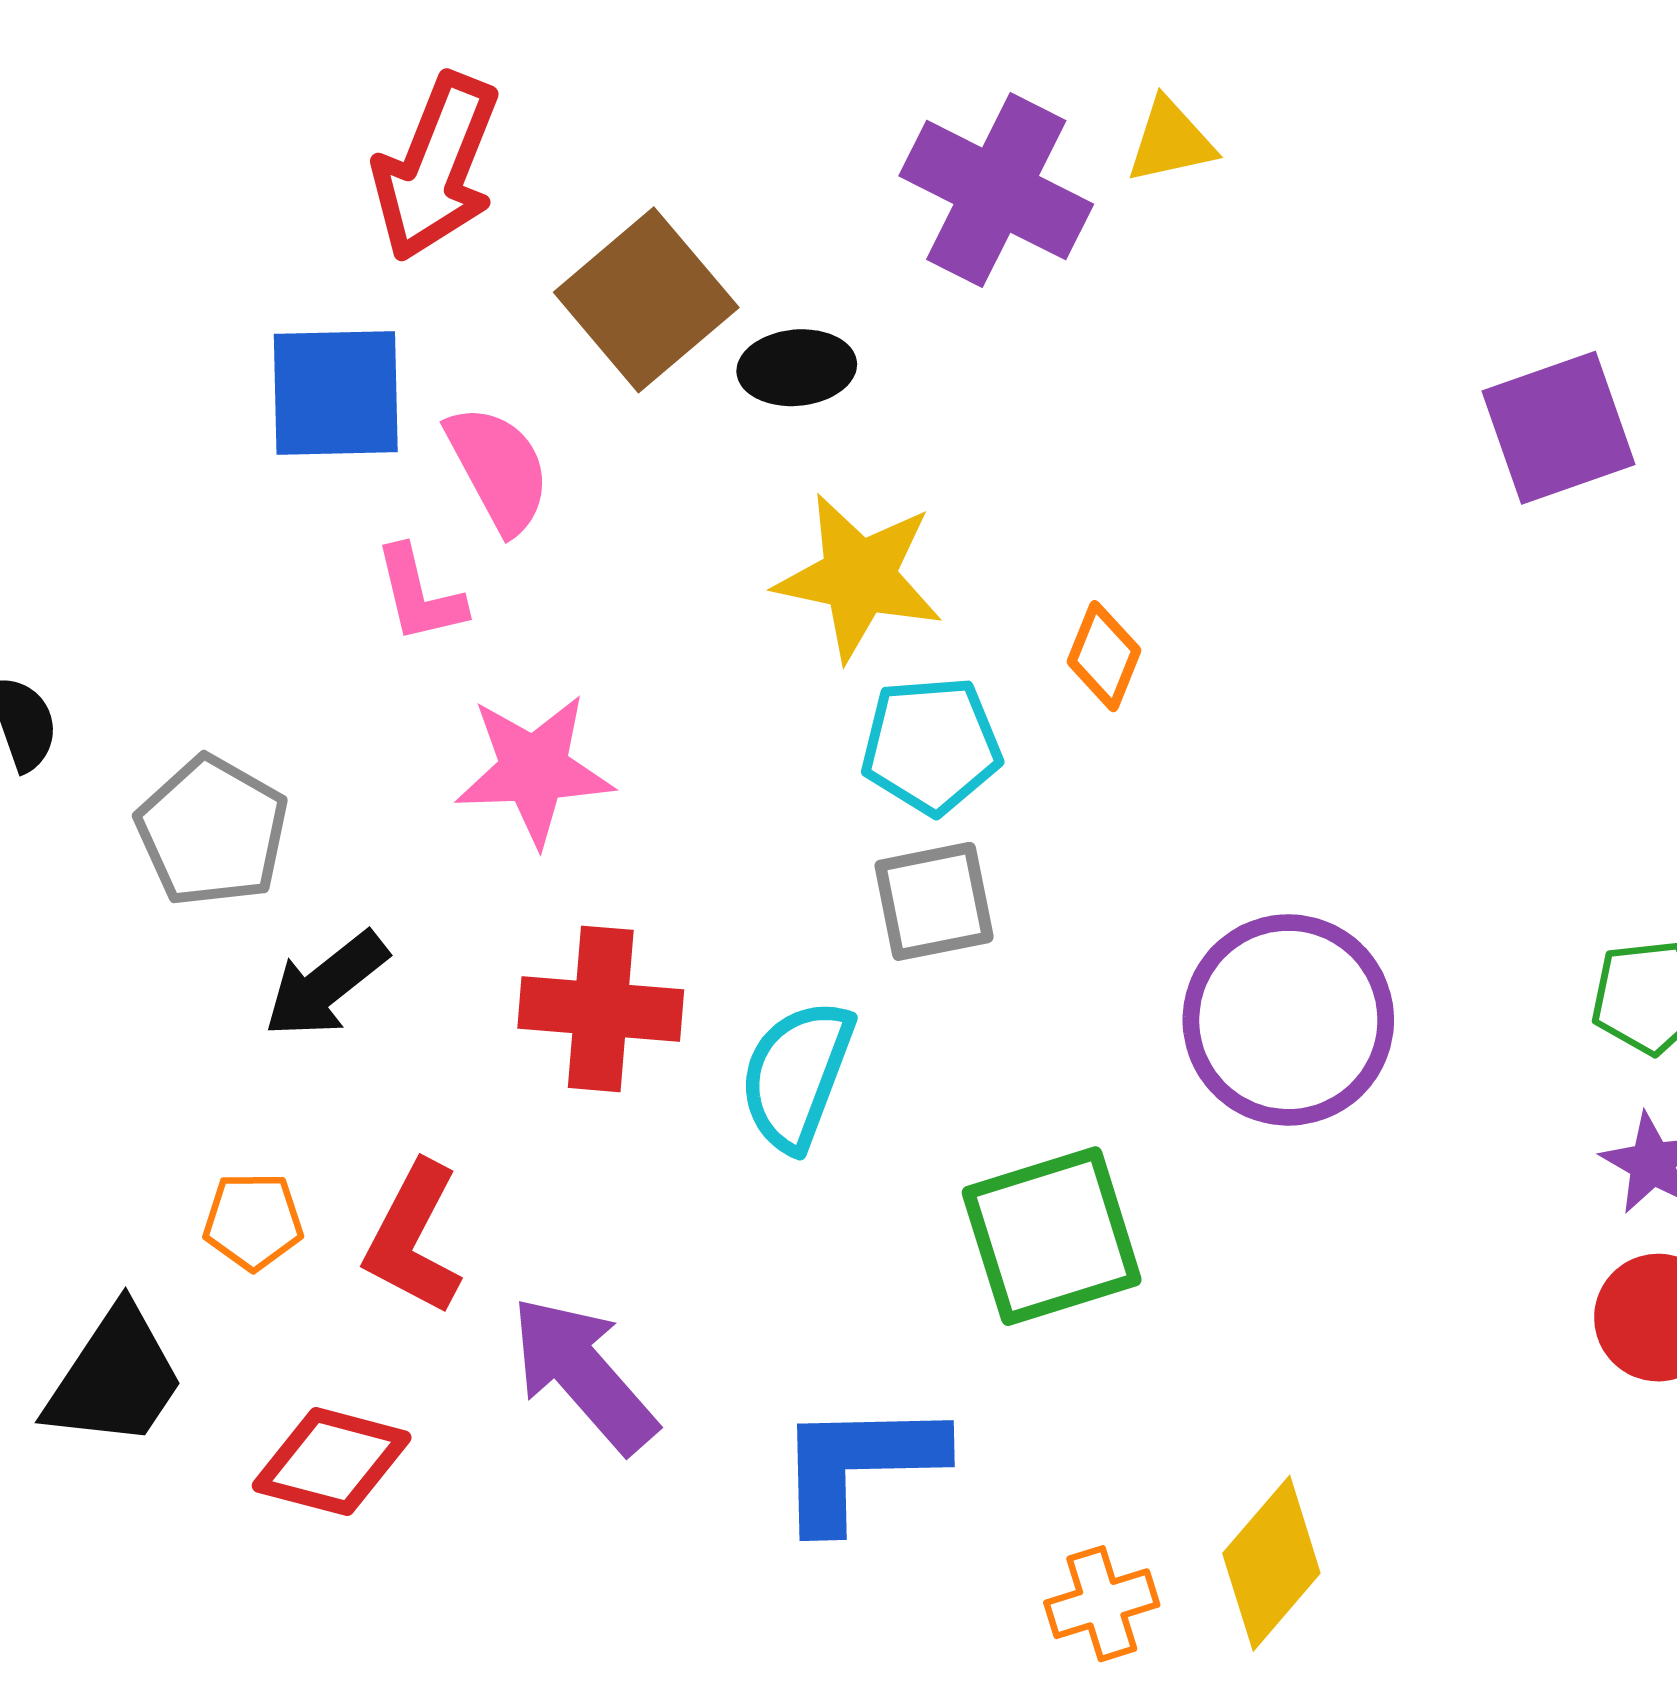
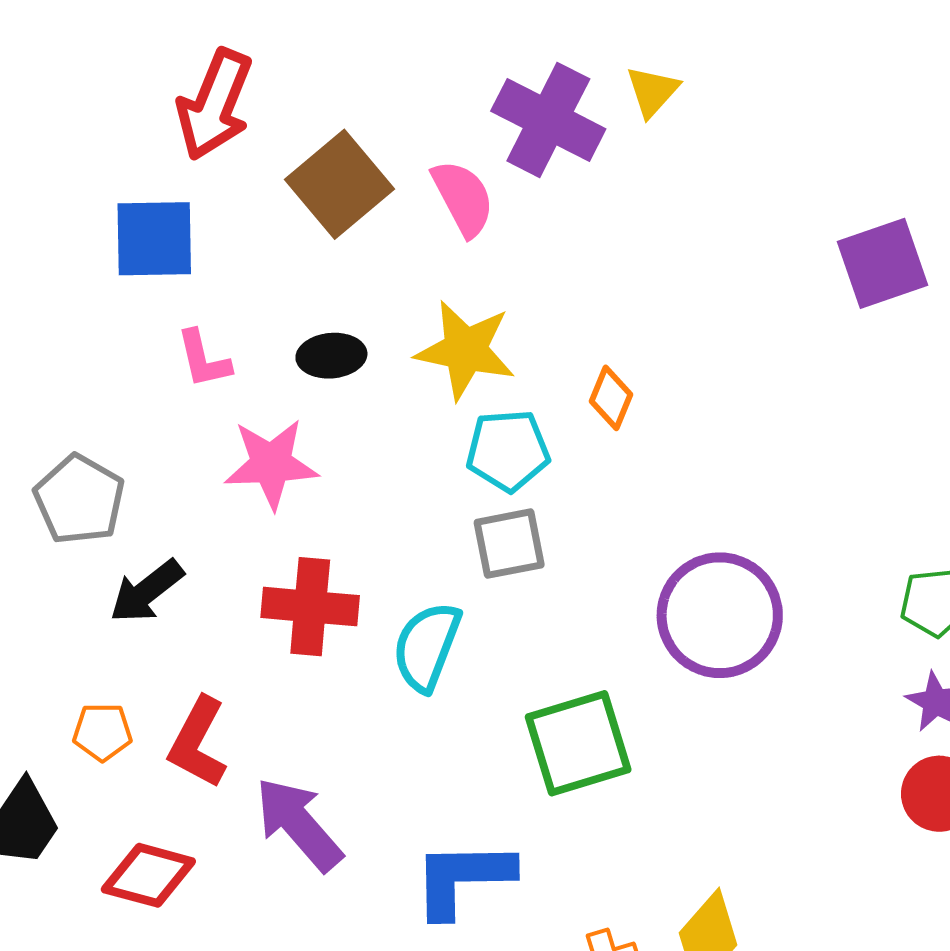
yellow triangle: (1171, 141) -> (652, 91), turned -36
black ellipse: (797, 368) -> (331, 356), moved
pink semicircle: (498, 469) -> (463, 198), moved

